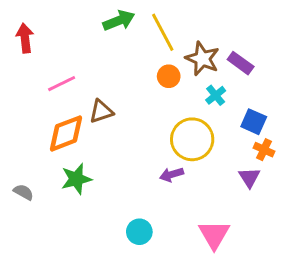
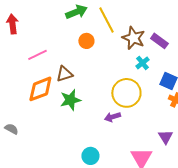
orange circle: (169, 76) -> (86, 41), moved
purple triangle: (249, 177) -> (165, 137), moved
green star: (76, 179) -> (70, 100), moved

